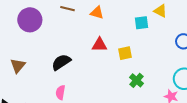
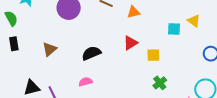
orange triangle: (97, 13) -> (133, 12), turned -40
red triangle: (99, 45) -> (130, 43), turned -42
pink semicircle: (60, 92) -> (86, 82), turned 56

